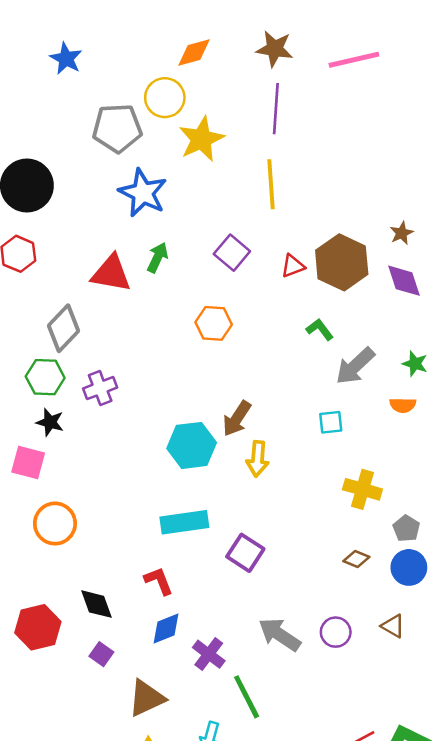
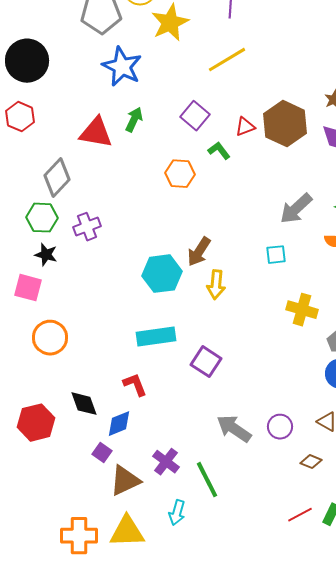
yellow line: (271, 184) -> (227, 60), turned 63
green L-shape: (320, 329) -> (219, 151), moved
brown diamond: (356, 559) -> (311, 462), moved
blue diamond: (166, 628) -> (119, 424), moved
purple square: (101, 654) -> (102, 453), moved
purple cross: (209, 654) -> (166, 462), moved

